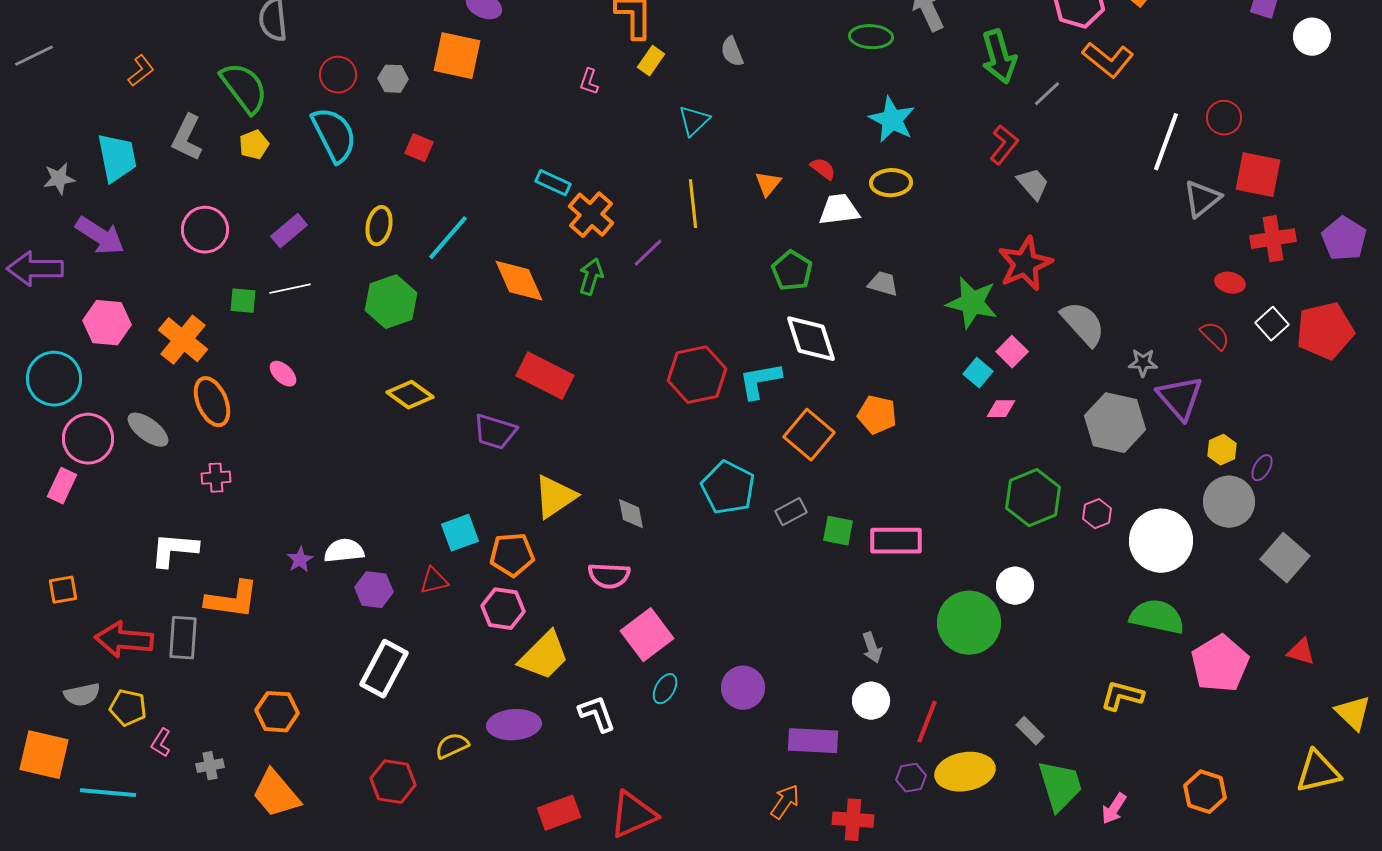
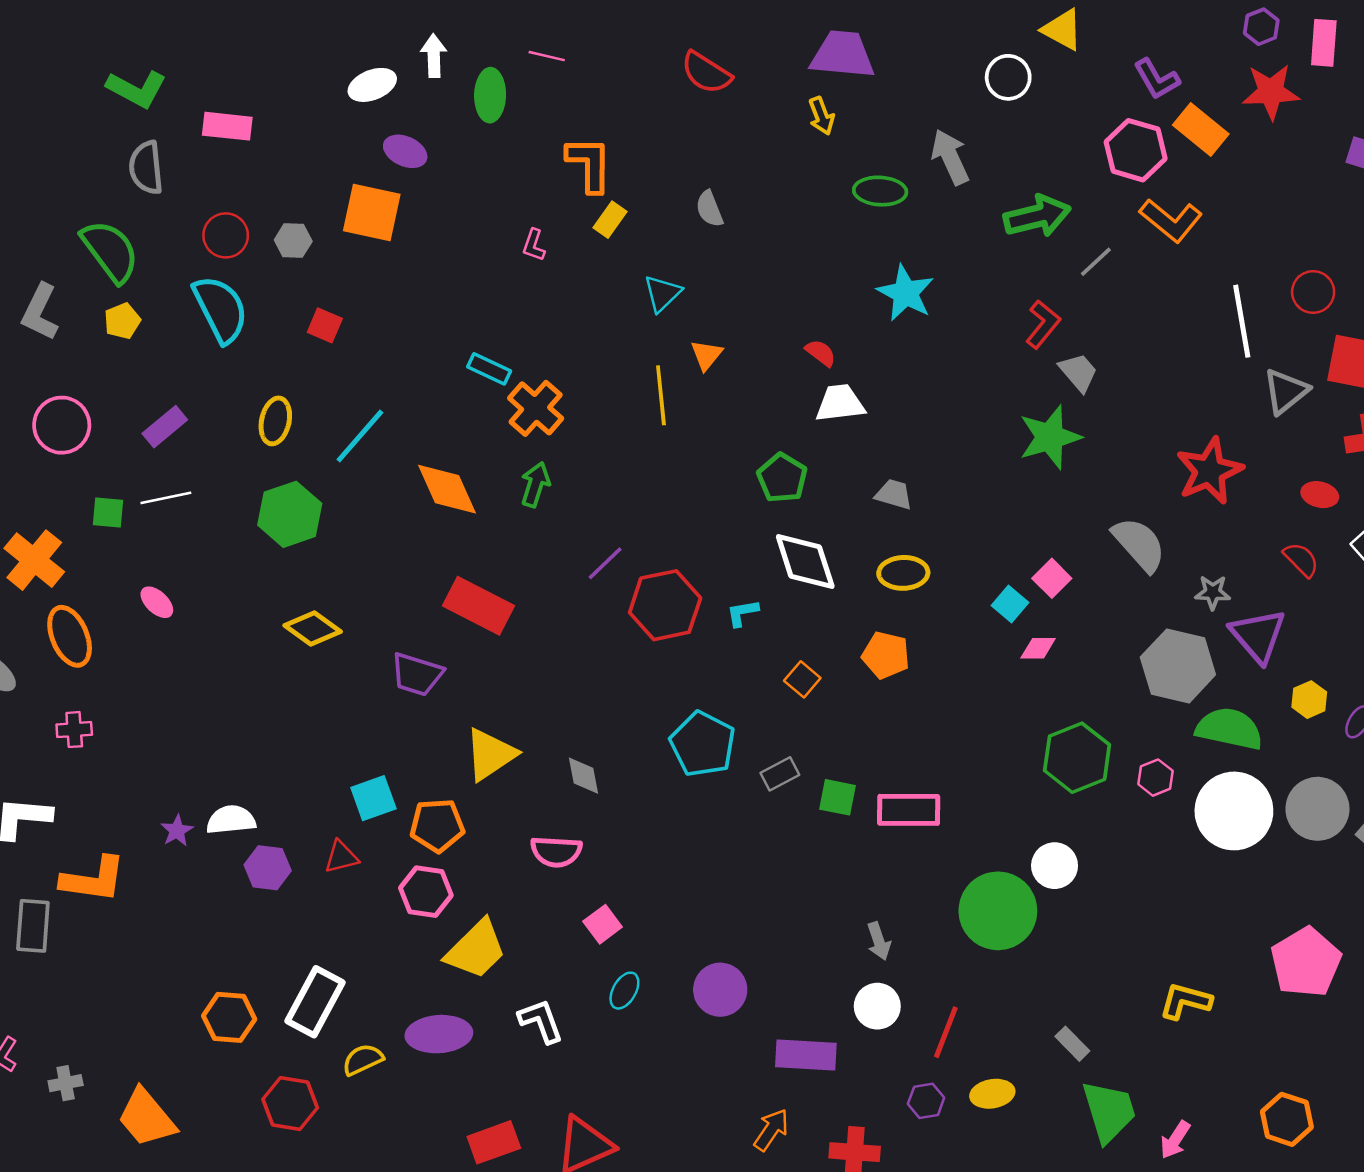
green arrow: (999, 57) -> (1037, 216), turned -88
white line: (1166, 142) -> (1242, 321), turned -30
yellow ellipse: (891, 183) -> (903, 573), moved
orange triangle: (768, 184) -> (706, 355), moved
purple line: (648, 253) -> (605, 563), moved
red star: (1025, 264) -> (1209, 471), moved
green star: (972, 303) -> (1050, 437), moved, turned -30
cyan L-shape: (760, 381) -> (742, 613), size x0.6
orange square: (809, 435) -> (802, 679), size x0.6
gray circle: (1229, 502) -> (1317, 809), moved
green semicircle: (1157, 617) -> (1229, 729), moved
pink square: (647, 635) -> (603, 924), size x0.6
white rectangle: (384, 669) -> (315, 1002), moved
orange hexagon: (277, 712) -> (229, 1017), moved
yellow ellipse: (965, 772) -> (992, 1094), size x0.6

